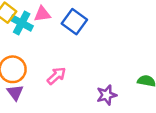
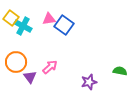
pink triangle: (42, 14) -> (49, 19), moved
purple triangle: (15, 93) -> (30, 77), moved

